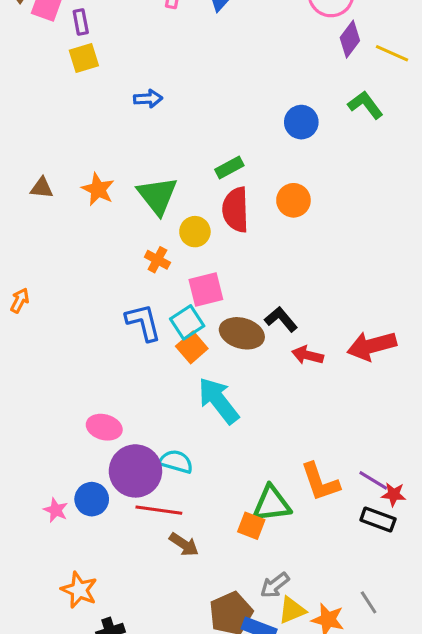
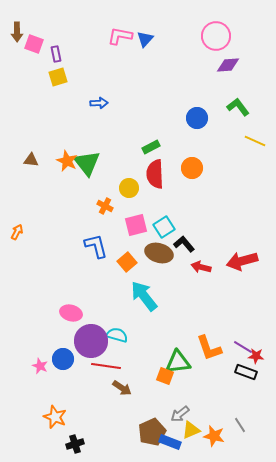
purple diamond: (350, 39) -> (228, 65), turned 50
yellow line: (392, 53) -> (255, 141), moved
green triangle: (157, 196) -> (87, 163), moved
cyan square: (187, 322) -> (164, 227), moved

